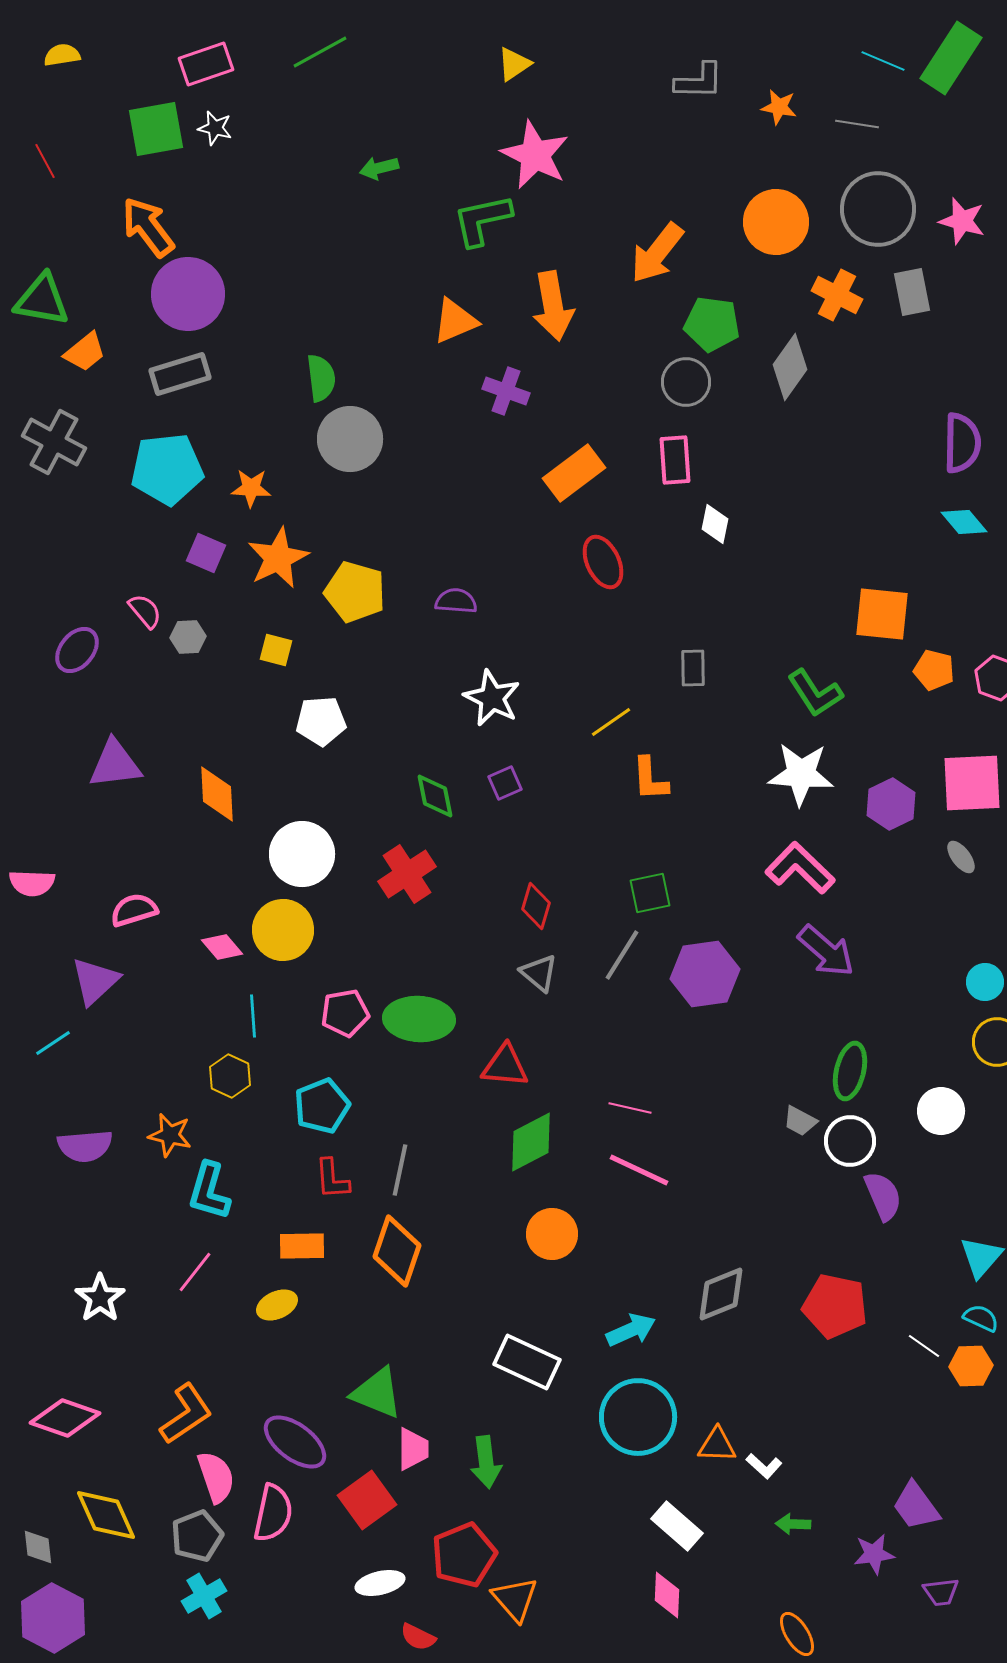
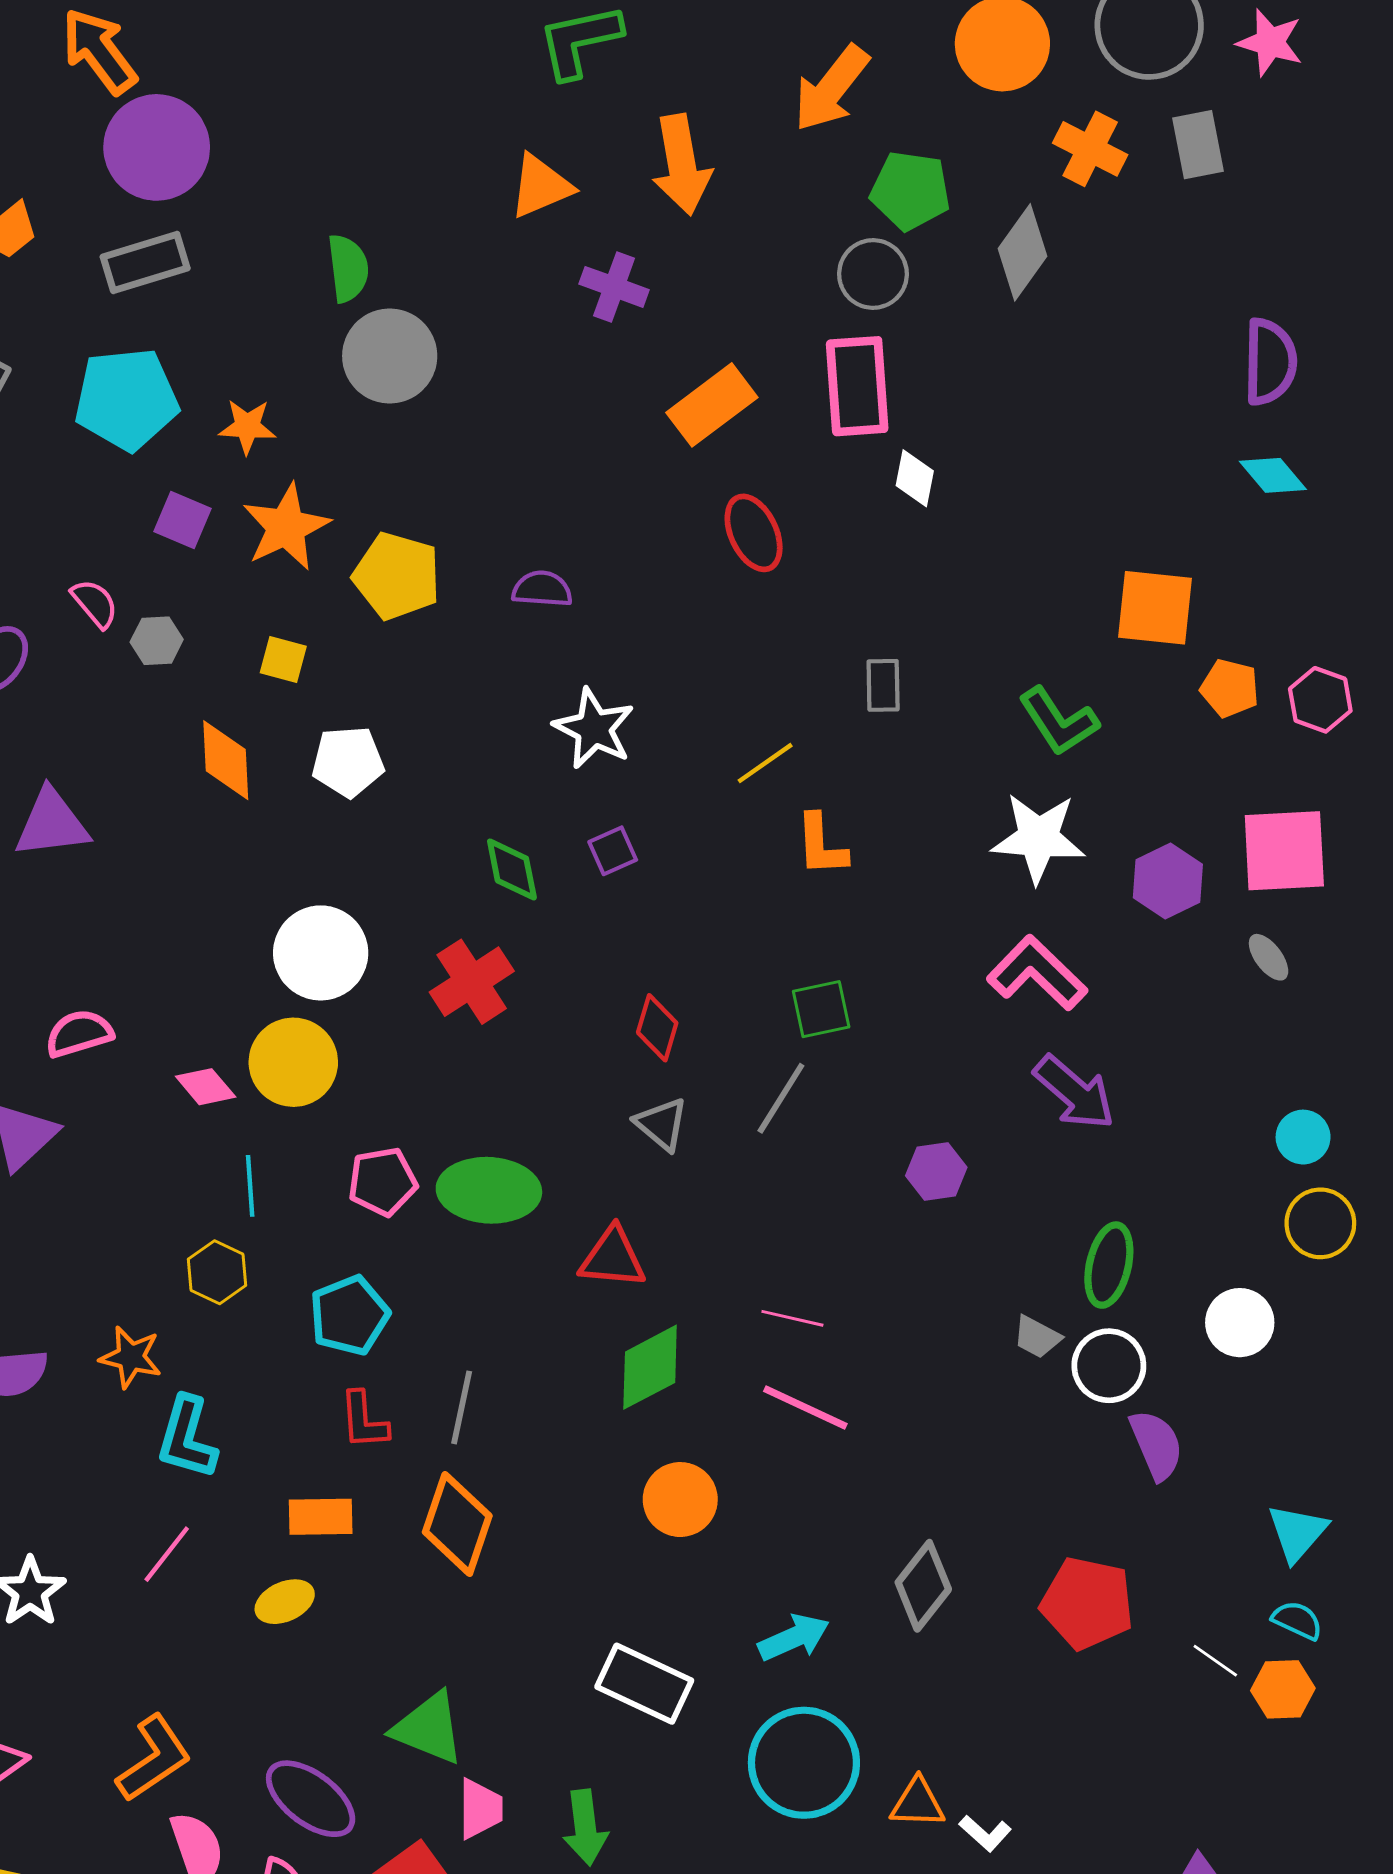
pink rectangle: (675, 460) -> (857, 386), size x1.4
orange diamond: (217, 794) -> (226, 760), moved
purple hexagon: (705, 974) -> (936, 1172), moved, size x0.6
gray diamond: (721, 1294) -> (923, 1586), turned -30

